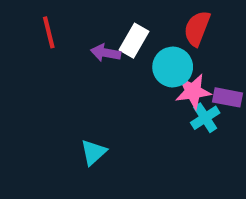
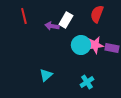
cyan circle: (173, 67) -> (81, 45), moved
cyan cross: (205, 118) -> (87, 82), moved

